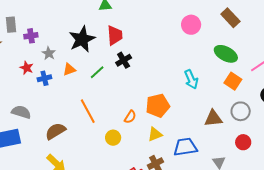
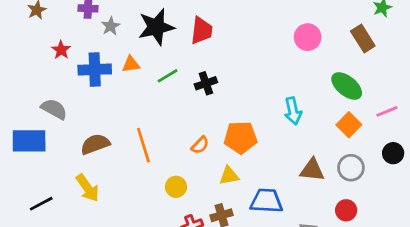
gray star: (49, 53) -> (111, 26), moved
black cross: (124, 60) -> (206, 83), moved
red star: (27, 68) -> (61, 50), moved
blue cross: (44, 78) -> (95, 70), size x1.6
orange line: (88, 111) -> (143, 145), moved
yellow circle: (113, 138) -> (176, 187), moved

